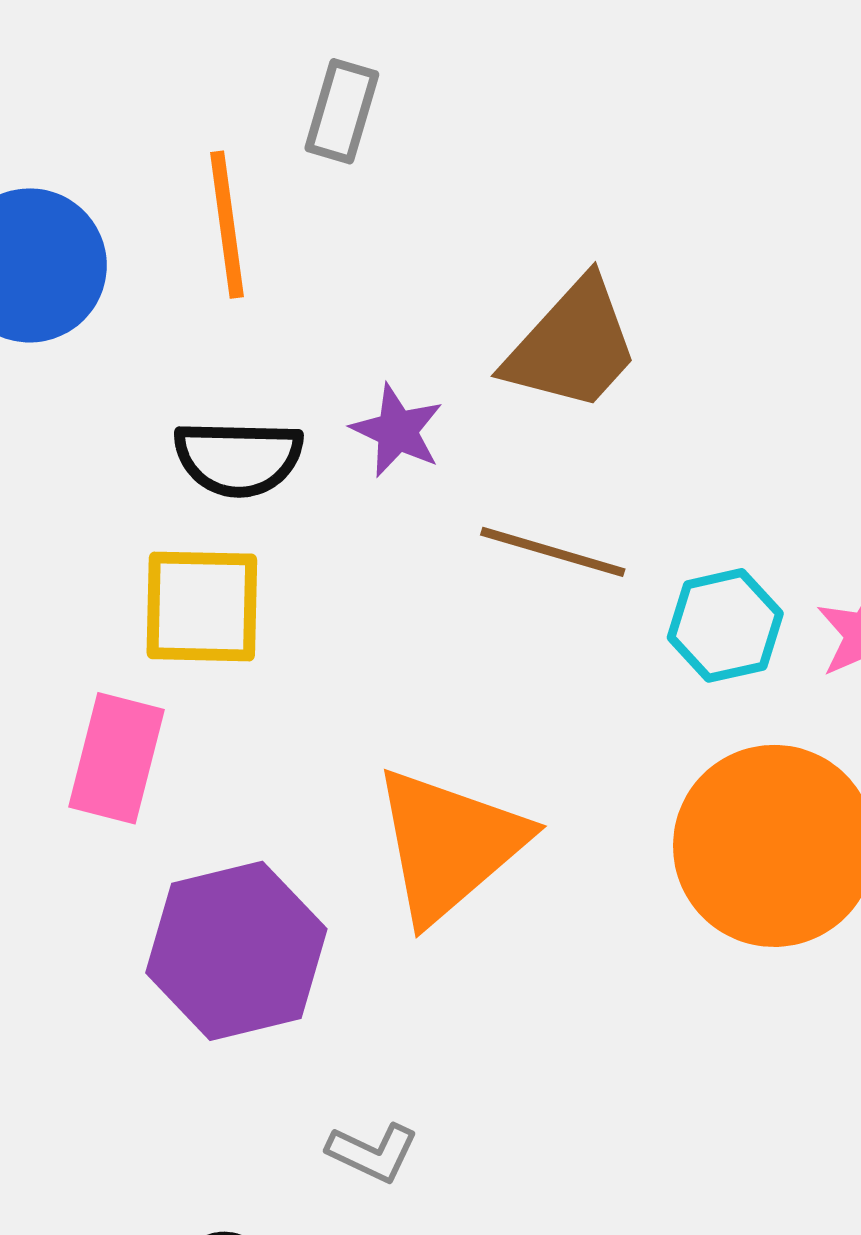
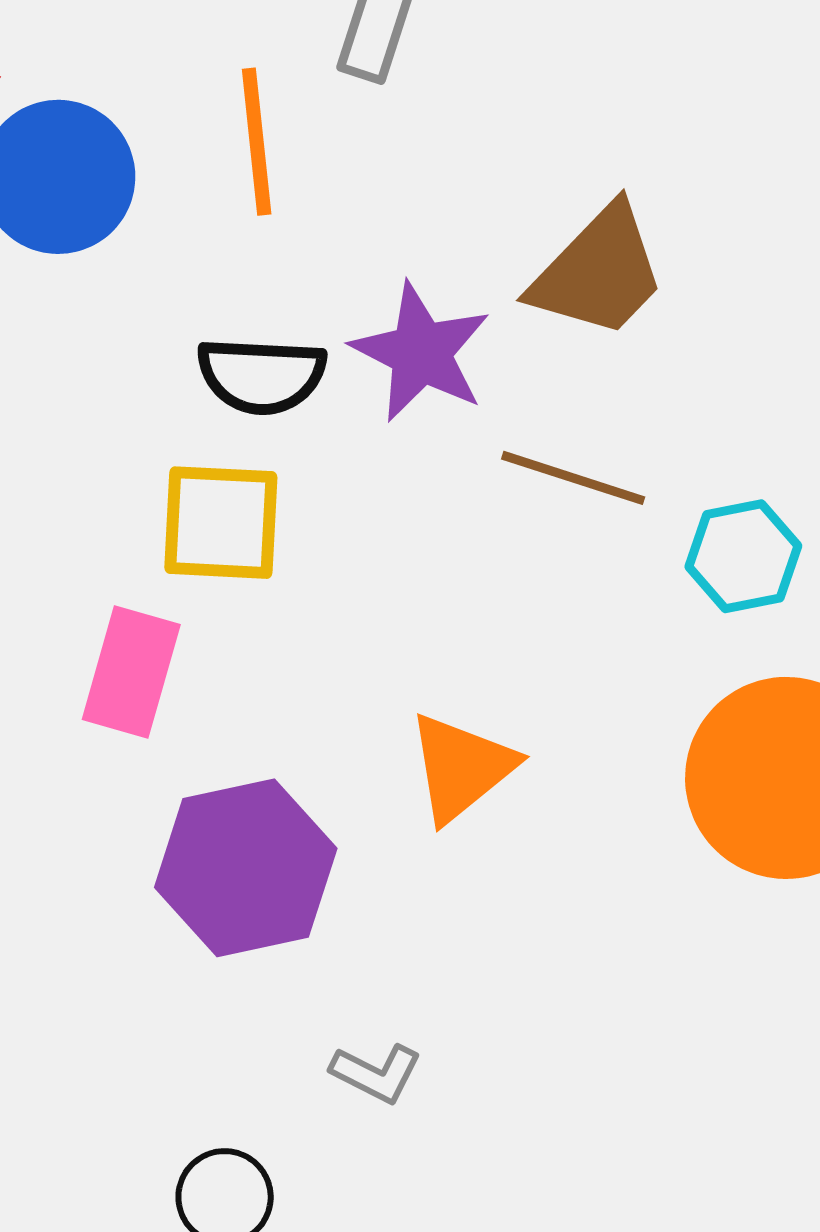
purple star: (397, 431) -> (421, 352), size x1.5
orange triangle: (449, 844) -> (461, 767), size x0.7

